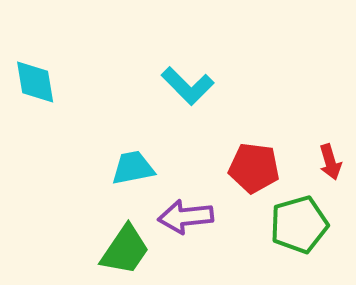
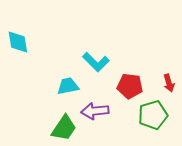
cyan L-shape: (188, 86) -> (96, 62), moved

